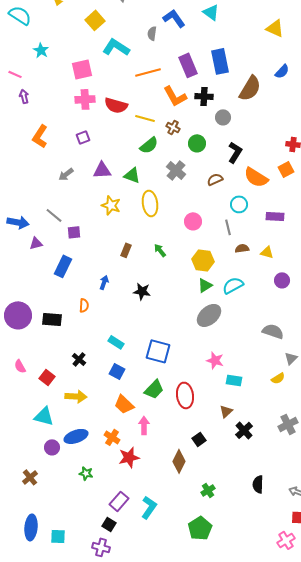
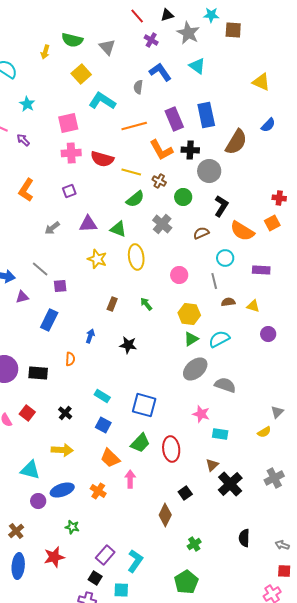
purple arrow: (24, 96) -> (23, 140), moved, turned -32
gray circle: (223, 117) -> (209, 171), size x1.5
gray semicircle: (273, 331) -> (225, 385), moved
red square: (47, 377) -> (27, 413), moved
black cross: (244, 430) -> (230, 484), size x1.4
red star: (129, 457) -> (54, 557), moved
blue ellipse: (31, 527) -> (18, 566), moved
cyan square: (58, 536) -> (121, 590), moved

